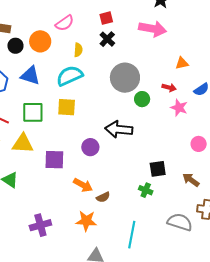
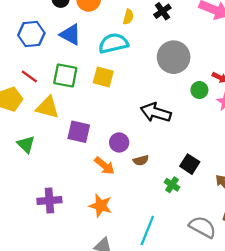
green circle: (142, 99) -> (199, 90), moved
purple circle: (90, 147) -> (119, 142), moved
black square: (158, 169) -> (190, 164), turned 30
brown semicircle: (103, 197) -> (141, 160), moved

